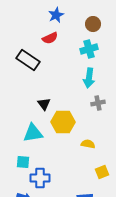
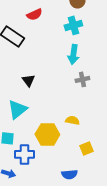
yellow hexagon: (63, 122) -> (47, 134), moved
cyan triangle: (33, 133) -> (17, 109), turned -30

